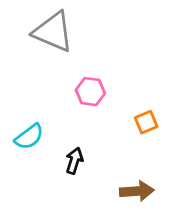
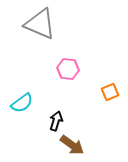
brown arrow: (137, 191) -> (72, 145), moved, turned 40

